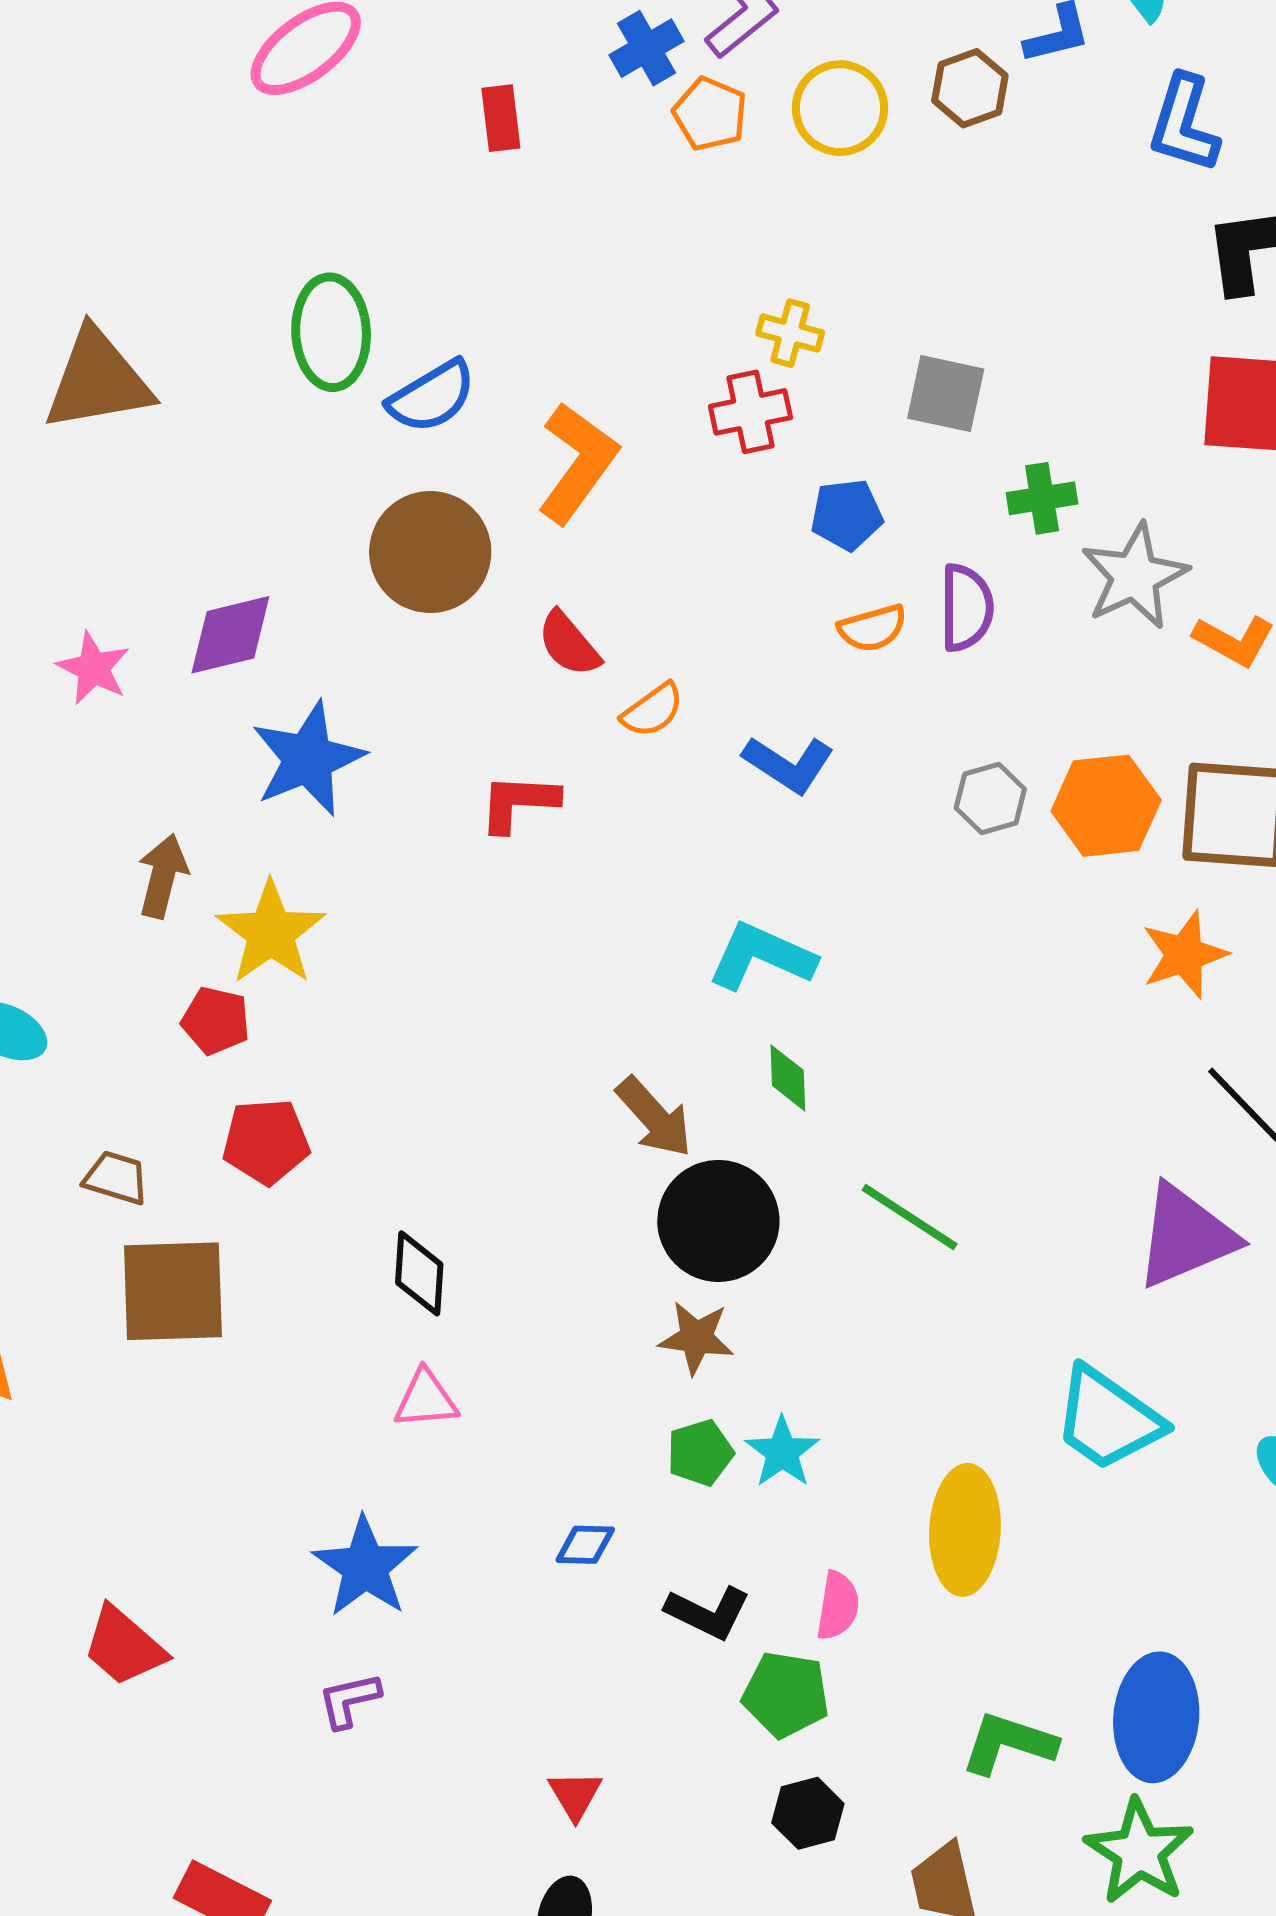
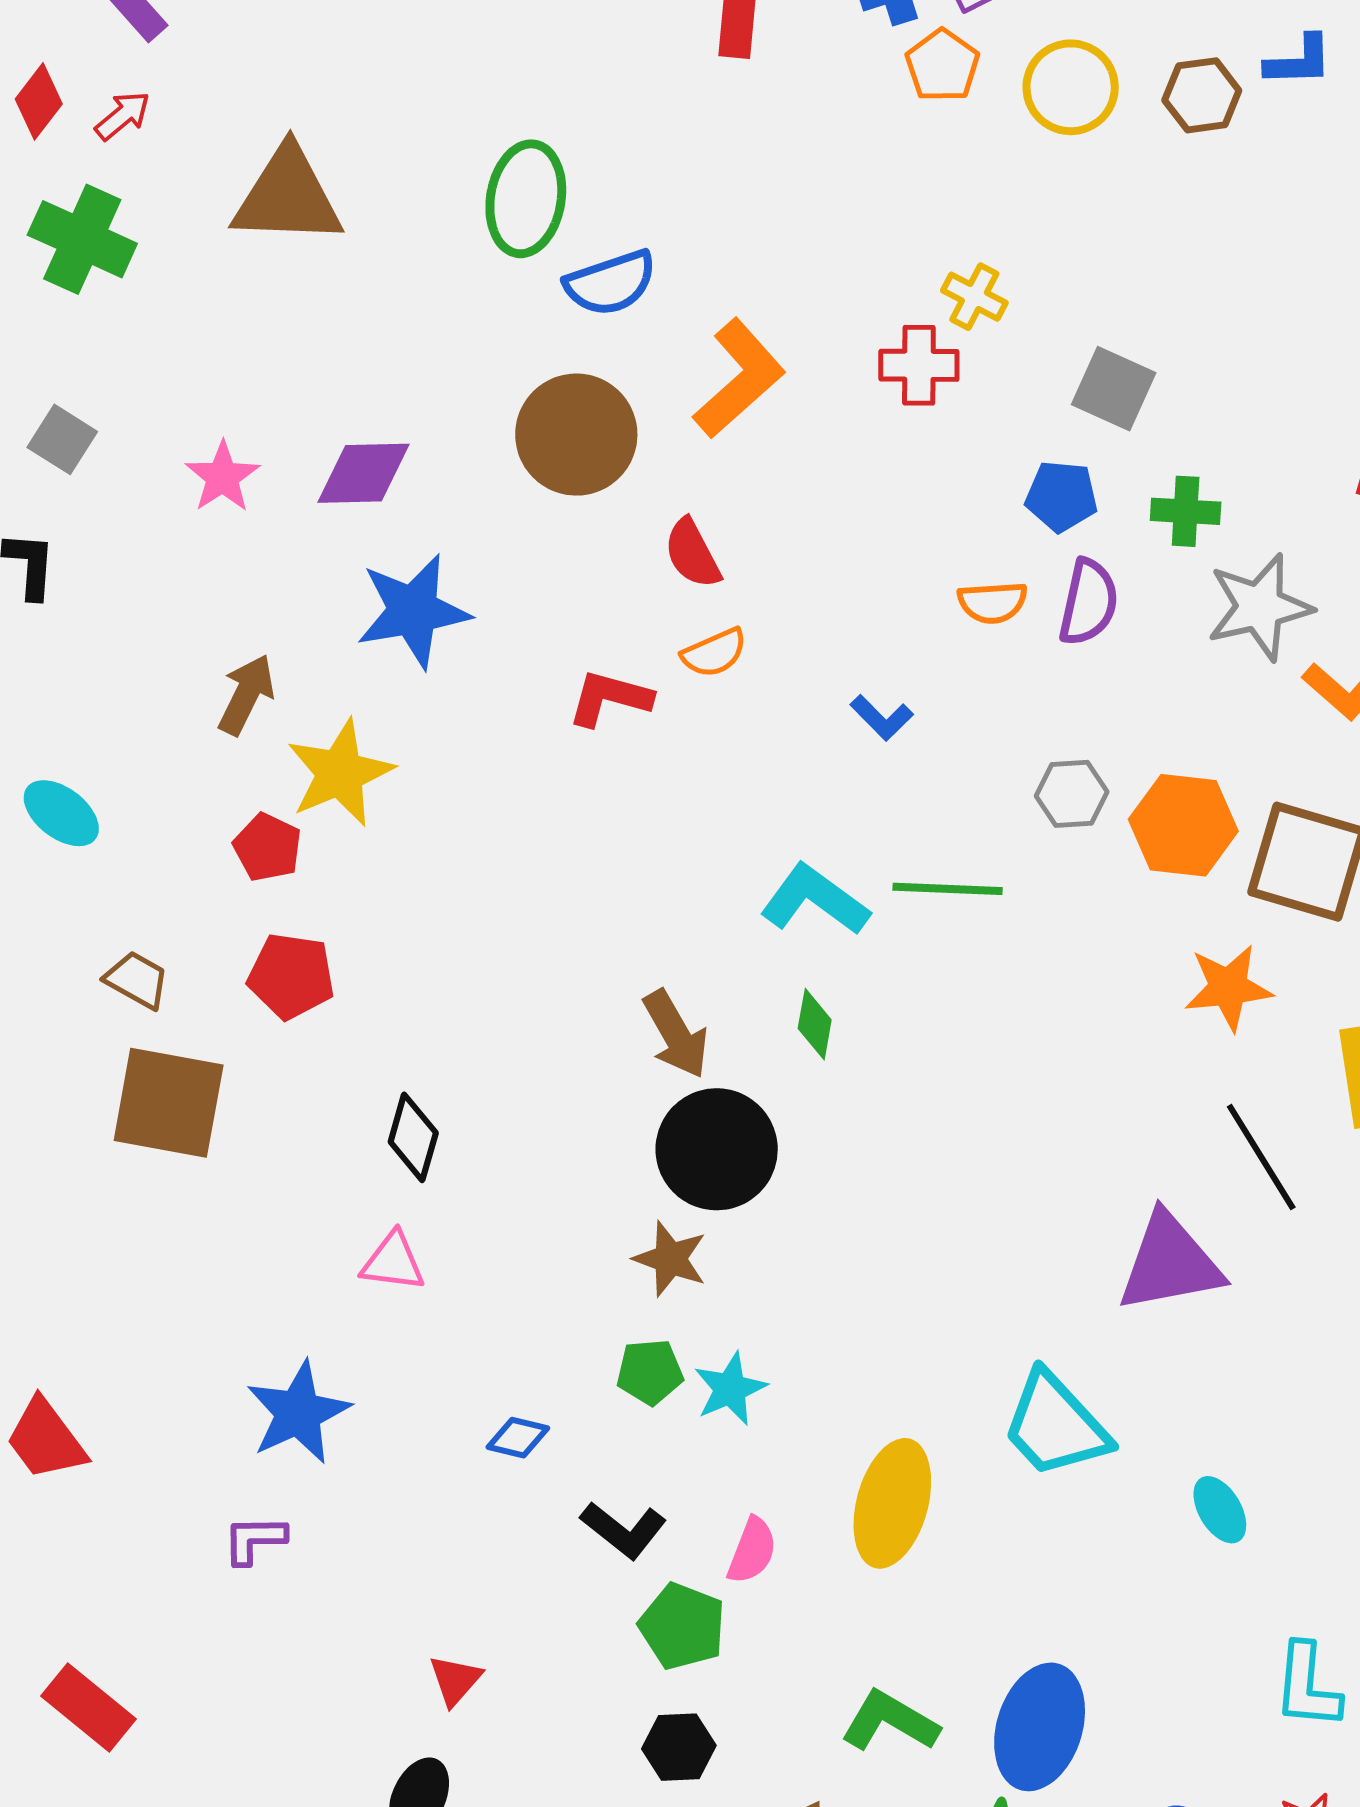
blue pentagon: (847, 515) -> (1061, 496), moved
orange semicircle: (653, 710) -> (714, 653), moved
blue L-shape: (789, 764) -> (882, 718), size x0.7
green line: (910, 1217) -> (948, 889), moved, turned -43

